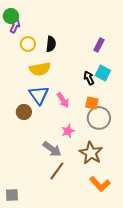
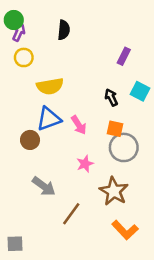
yellow circle: (28, 44) -> (24, 57), moved
black semicircle: (51, 44) -> (64, 30), moved
cyan square: (103, 73) -> (140, 91), moved
blue triangle: (39, 95) -> (49, 119), turned 45
gray arrow: (52, 149) -> (44, 186), moved

